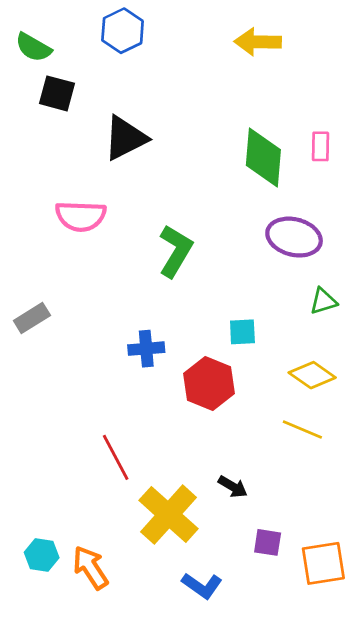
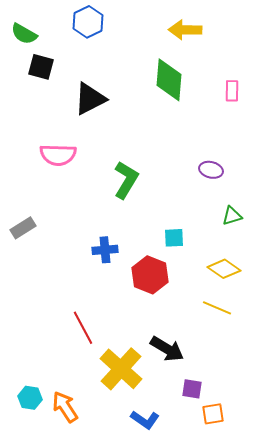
pink rectangle: (321, 146) -> (232, 91), moved
green diamond: (263, 158) -> (169, 80), moved
purple ellipse: (294, 237) -> (211, 170), size x0.6
black arrow: (233, 487) -> (167, 349), size x1.6
orange square: (323, 563) -> (213, 414), moved, size x0.7

